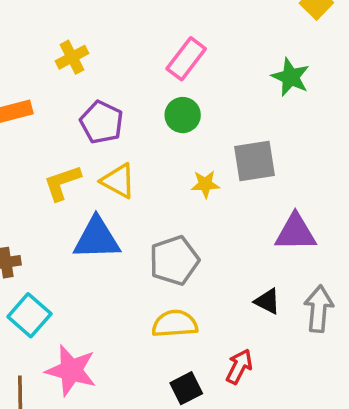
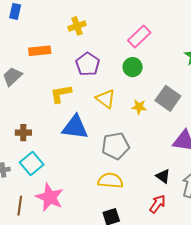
gray square: (254, 161) -> (168, 98), turned 35
yellow triangle: (118, 181) -> (106, 99), moved
red arrow: (239, 367) -> (158, 204), moved

